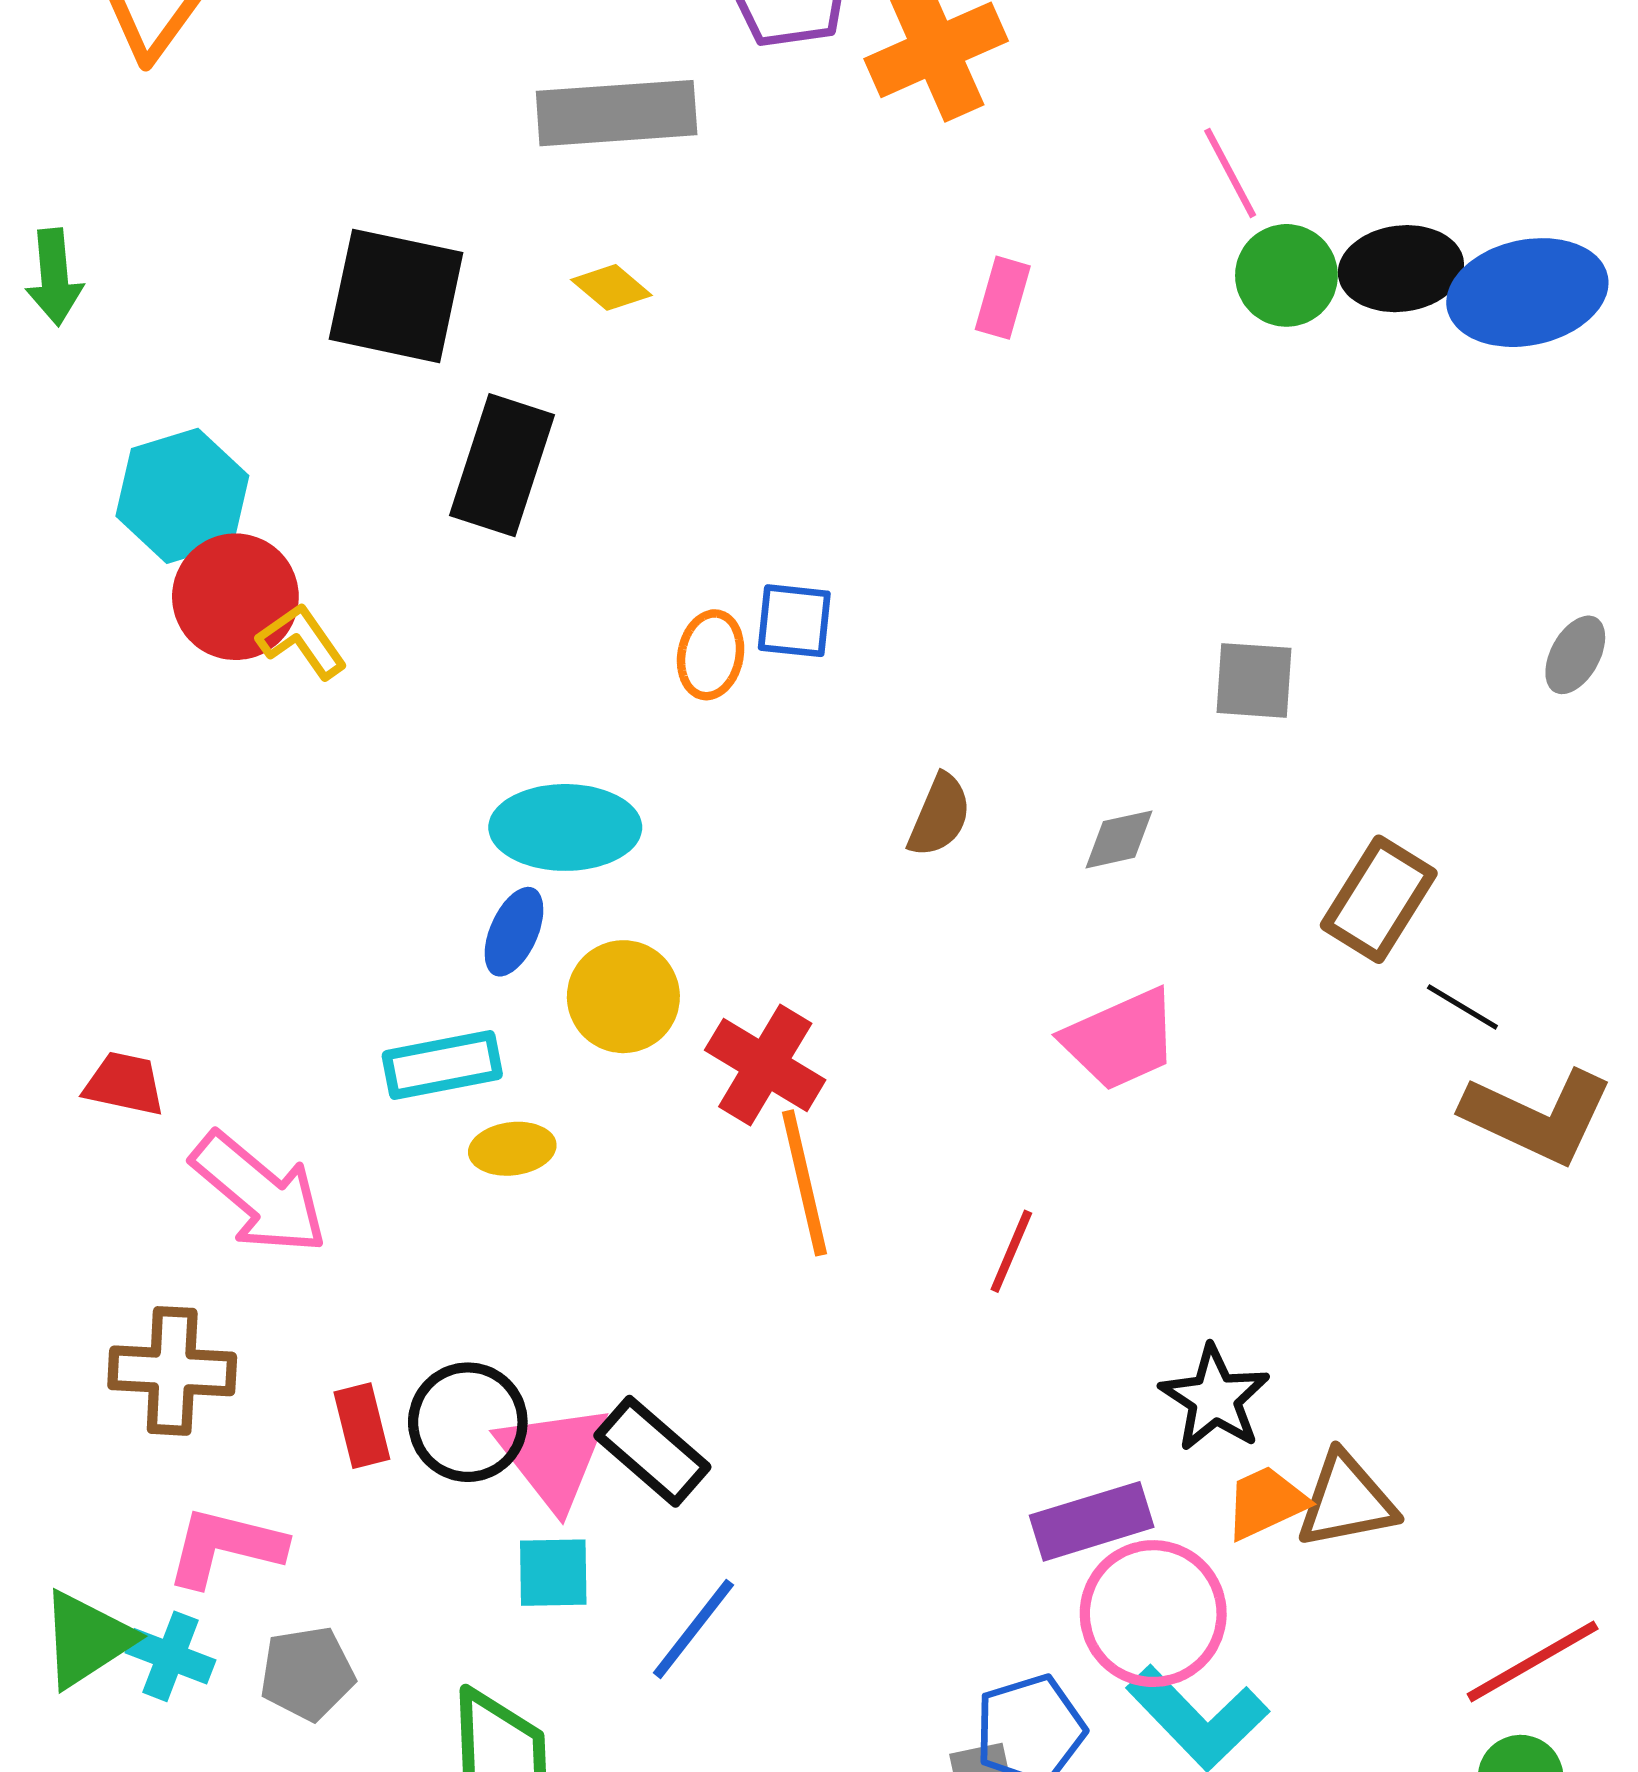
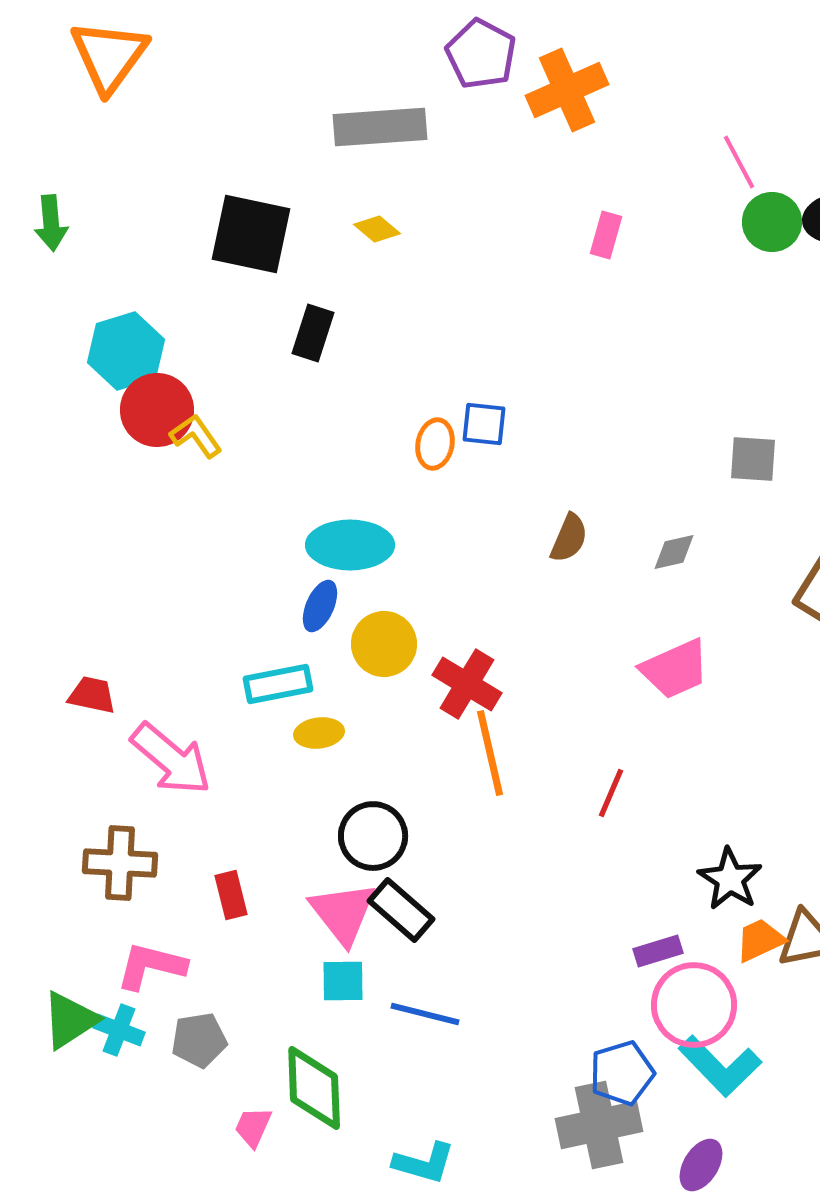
black rectangle: (502, 465) -> (313, 333), size x0.7
black circle: (468, 1422) -> (373, 836), moved
purple rectangle: (1092, 1521) -> (658, 951), size x0.7
blue line: (693, 1629) -> (425, 1014), turned 66

